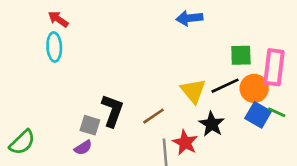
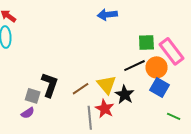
pink rectangle: (274, 67) -> (171, 51), turned -44
yellow triangle: (193, 91) -> (107, 85), moved
green line: (277, 112) -> (174, 116), moved

